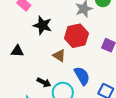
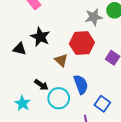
black star: (43, 25) -> (40, 37), moved

